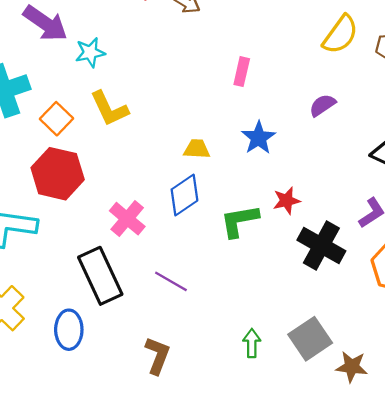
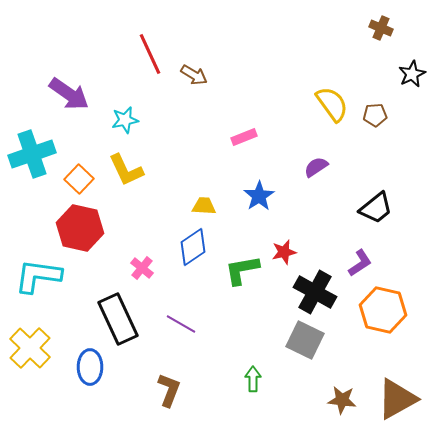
yellow semicircle: (340, 35) -> (332, 104), turned -72
cyan star: (90, 52) -> (125, 120), moved
pink rectangle: (242, 72) -> (244, 137), turned 55
pink cross: (127, 219) -> (142, 268), size x0.7
gray square: (310, 339) -> (305, 340), moved, turned -30

